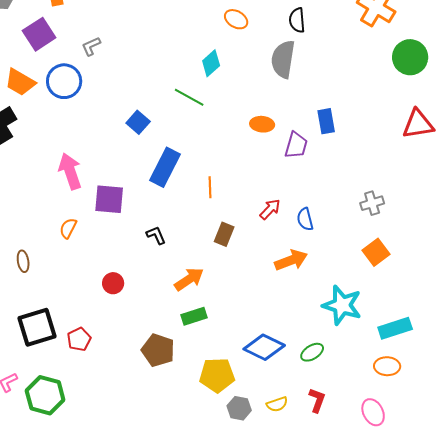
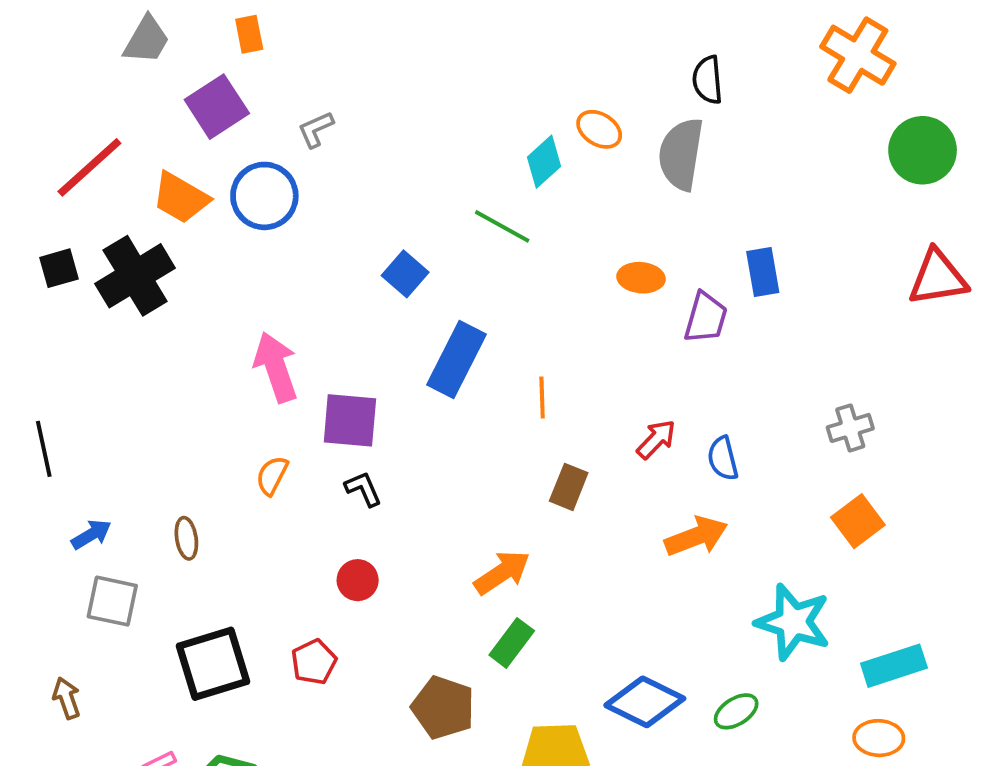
orange ellipse: (236, 19) -> (599, 129), moved
black L-shape: (156, 235) -> (363, 489), moved
green rectangle: (194, 316) -> (512, 643), turned -35
red pentagon: (79, 339) -> (314, 662), moved

